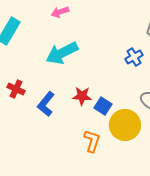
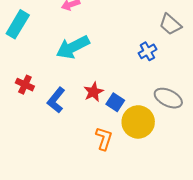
red star: (82, 96) -> (93, 92), turned -30

